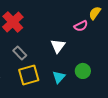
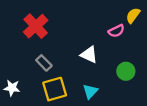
white triangle: (58, 46) -> (89, 55), turned -42
green circle: (83, 71) -> (126, 71), moved

